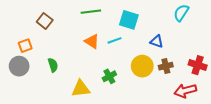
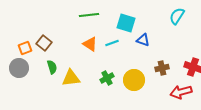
brown square: (45, 21) -> (44, 43), moved
blue triangle: (157, 41) -> (143, 40), moved
yellow circle: (142, 66) -> (134, 80), moved
yellow triangle: (81, 89) -> (71, 78), moved

